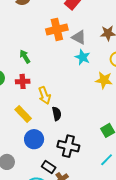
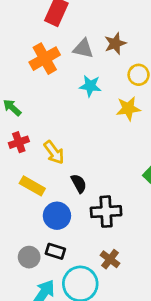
gray triangle: (79, 37) -> (83, 49), moved
black semicircle: (57, 114) -> (79, 184), moved
black rectangle: (49, 167) -> (55, 251), moved

